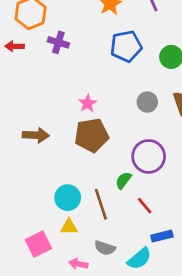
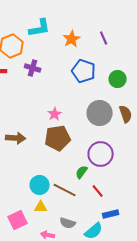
blue pentagon: (126, 46) -> (84, 71), turned 30
gray circle: (147, 102) -> (100, 113), size x1.6
brown line: (101, 204) -> (65, 190), turned -45

